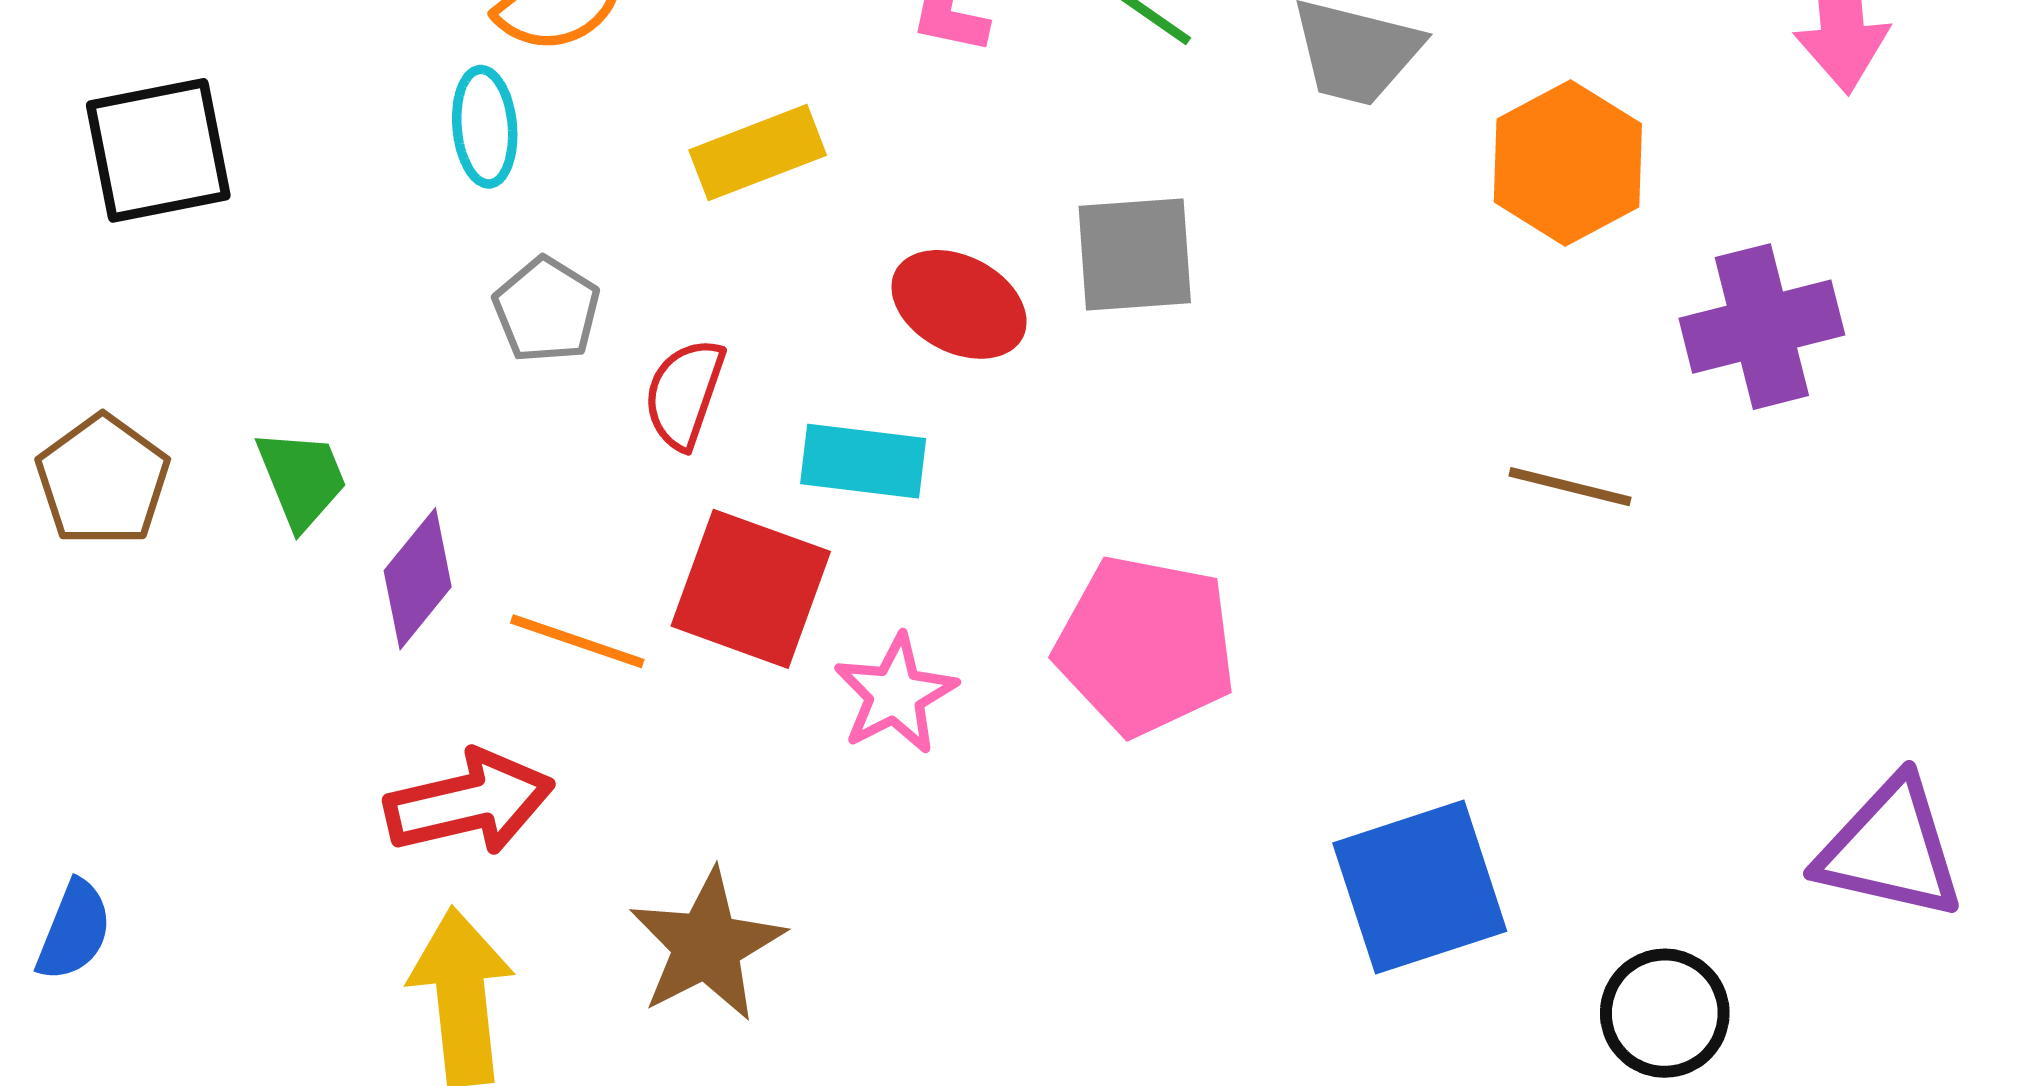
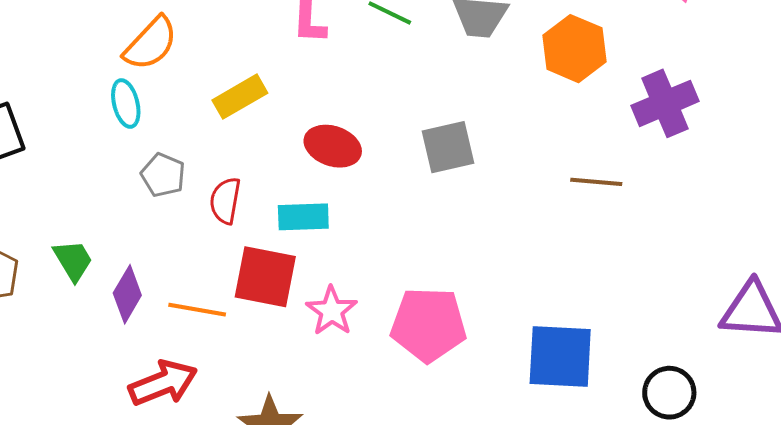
gray square: (1135, 254) -> (448, 147), moved
pink pentagon: (1145, 645) -> (428, 325), moved
blue square: (1420, 887) -> (560, 357), turned 30

